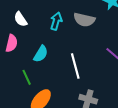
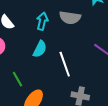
cyan semicircle: (41, 54) -> (40, 49), moved

